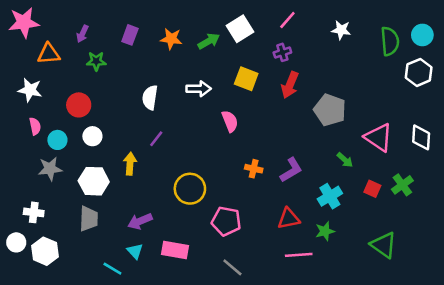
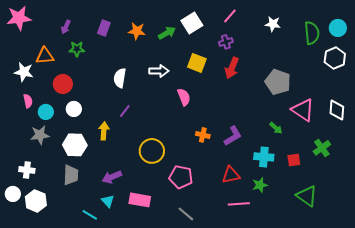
orange triangle: (49, 54) -> (45, 56), moved
gray pentagon: (330, 110) -> (278, 82), moved
red square: (372, 189) -> (294, 160), moved, turned -32
cyan cross: (330, 196) -> (264, 157), turned 36

